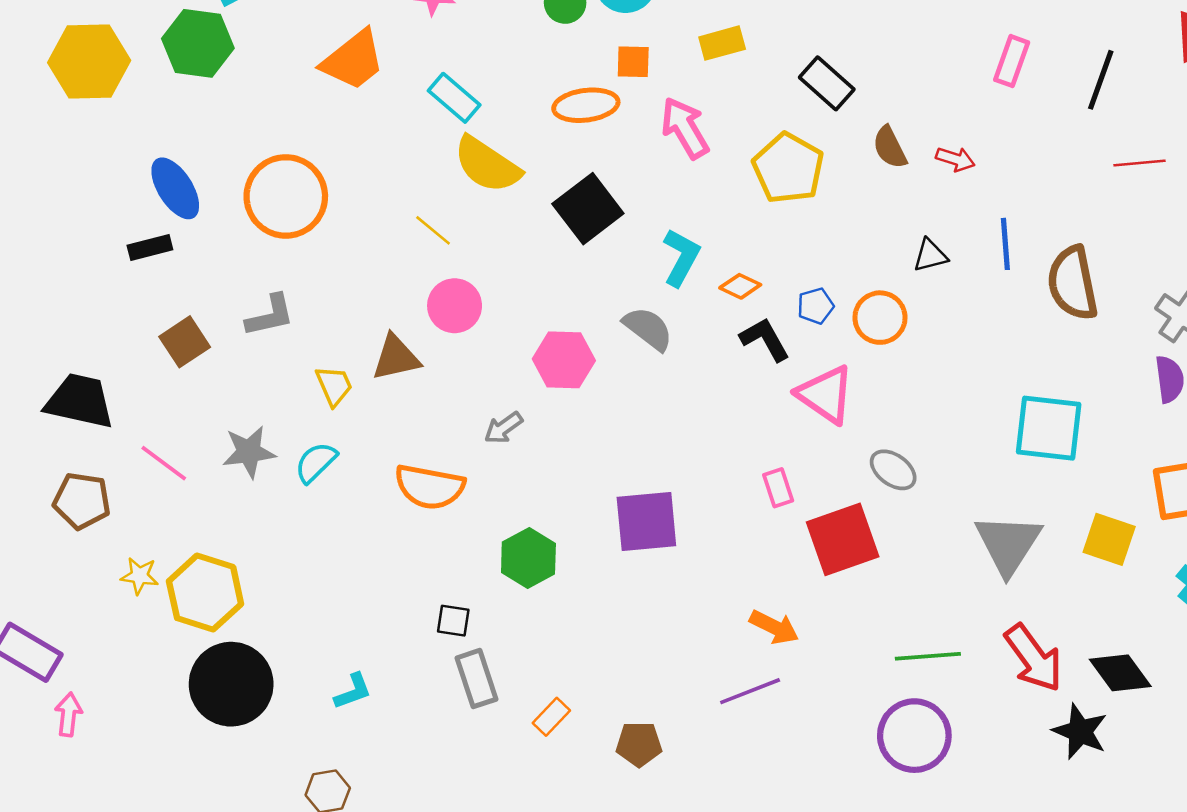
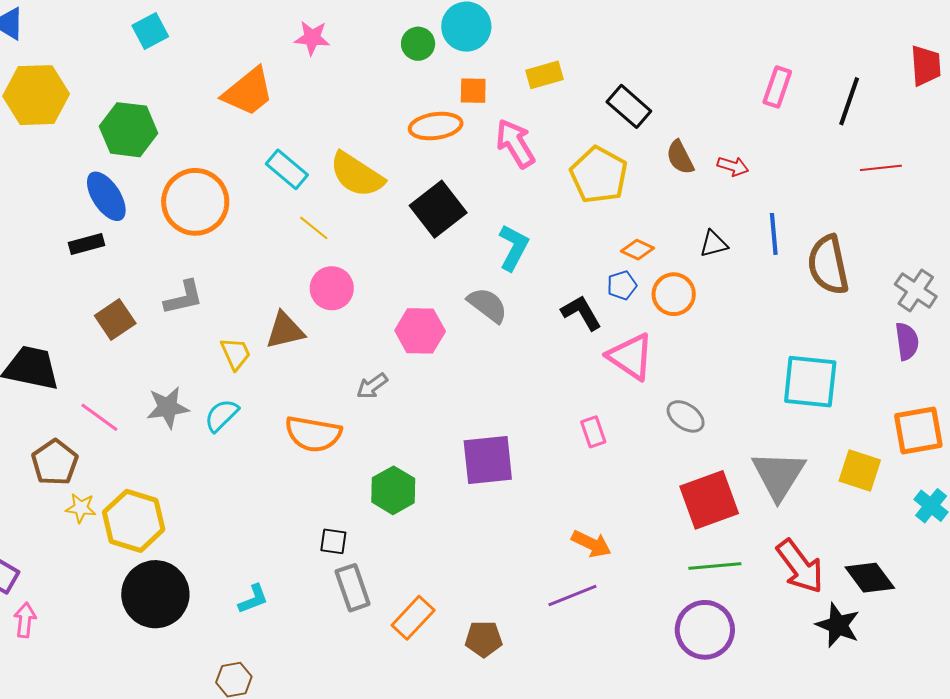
green hexagon: (198, 43) -> (128, 130), moved
cyan rectangle: (454, 98) -> (287, 169), moved
orange diamond: (740, 286) -> (637, 250), moved
brown pentagon: (82, 501) -> (55, 462), moved, turned 30
red square: (843, 539) -> (709, 500), moved
orange rectangle: (551, 717) -> (413, 618), size x1.4

